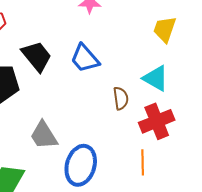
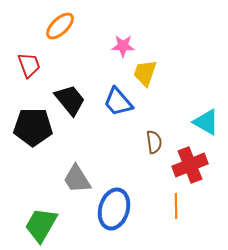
yellow trapezoid: (165, 29) -> (145, 73), moved
cyan triangle: (156, 78) -> (206, 122), moved

